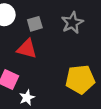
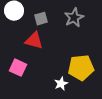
white star: (27, 98) -> (61, 84), moved

